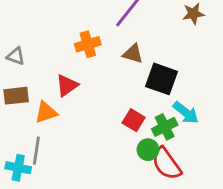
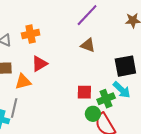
orange cross: (88, 44) -> (31, 34), moved
black square: (161, 79) -> (125, 66), moved, turned -35
red square: (134, 120) -> (84, 92), turned -35

